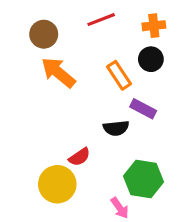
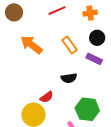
brown circle: (44, 34) -> (14, 12), moved
black circle: (151, 59) -> (97, 38), moved
purple rectangle: (143, 109) -> (94, 59), moved

